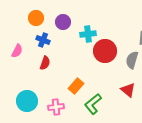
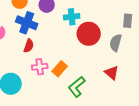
blue cross: (43, 40) -> (27, 23), size x1.5
pink cross: (56, 107) -> (40, 67), moved

